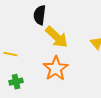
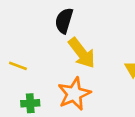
green cross: (16, 82) -> (30, 103), moved

